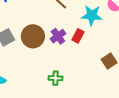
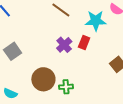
brown circle: (33, 36) -> (43, 79), moved

